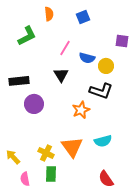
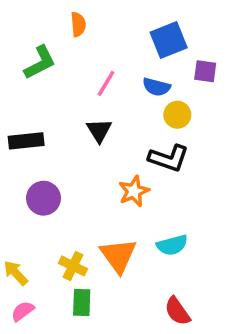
blue square: (83, 17) -> (169, 40), moved, size x1.5
blue semicircle: (87, 58) -> (156, 87), moved
purple circle: (34, 104) -> (43, 198), moved
pink semicircle: (25, 179) -> (23, 311), moved, turned 64

